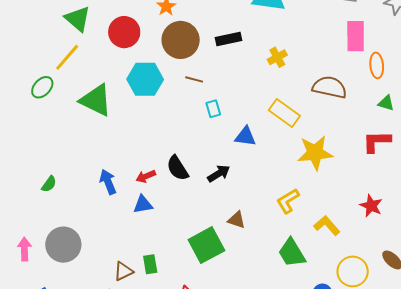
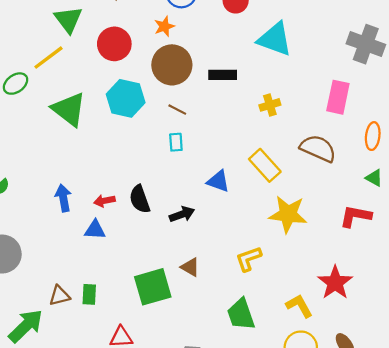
pink rectangle: (356, 36) -> (338, 97), moved
cyan rectangle: (213, 109) -> (176, 142), moved
red star: (371, 206) -> (335, 283), size x1.4
yellow L-shape: (327, 225) -> (299, 306), moved

